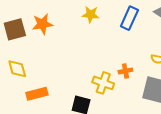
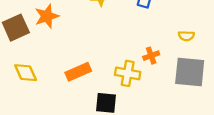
orange rectangle: (37, 94) -> (78, 72), moved

